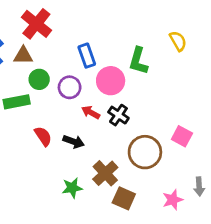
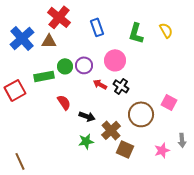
blue rectangle: (87, 56) -> (97, 27), moved
green L-shape: (138, 61) -> (136, 33), moved
green circle: (39, 79) -> (65, 66), moved
black arrow: (74, 142) -> (87, 116), moved

